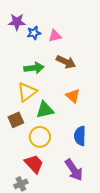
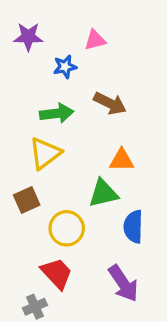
blue star: (34, 33) -> (65, 67), moved
pink triangle: (55, 36) -> (95, 40), moved
orange triangle: (73, 96) -> (122, 160), turned -42
green triangle: (45, 110) -> (103, 193), moved

